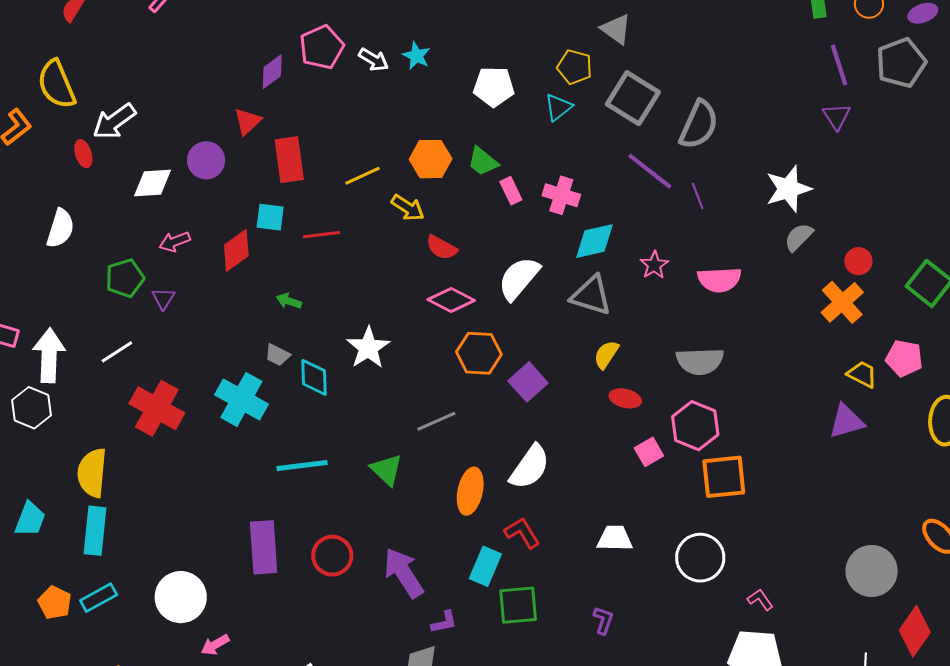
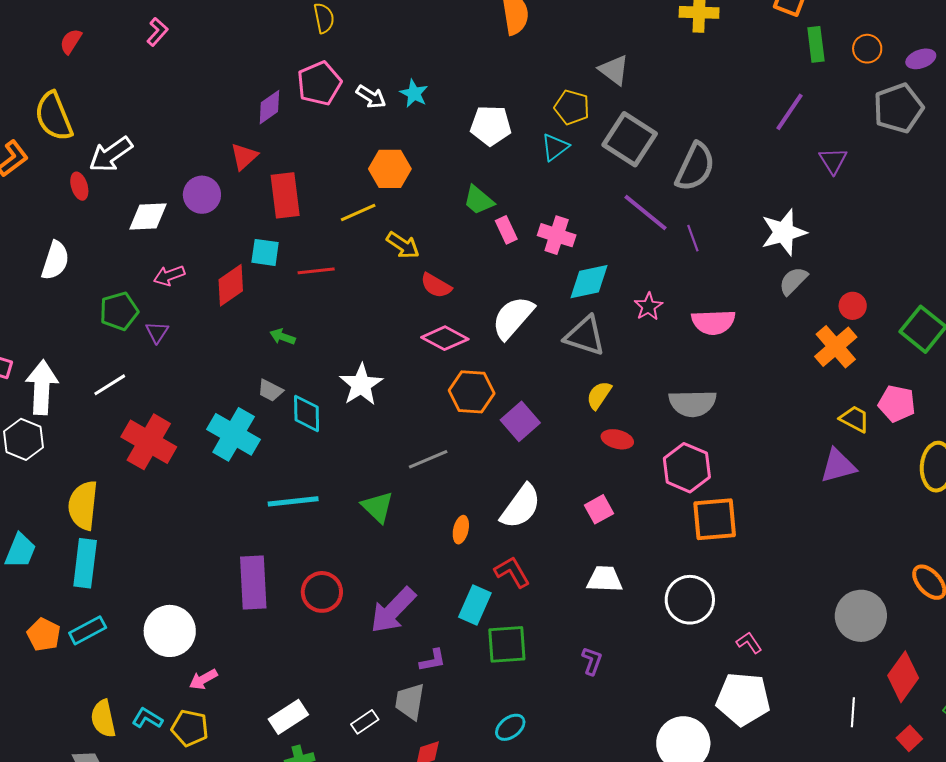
purple line: (839, 65) -> (789, 112), moved, turned 51
orange hexagon: (431, 159) -> (390, 169), moved
pink square: (649, 452) -> (599, 509), moved
orange ellipse: (470, 491) -> (461, 530), size x0.6
purple arrow: (404, 573) -> (393, 610), turned -104

